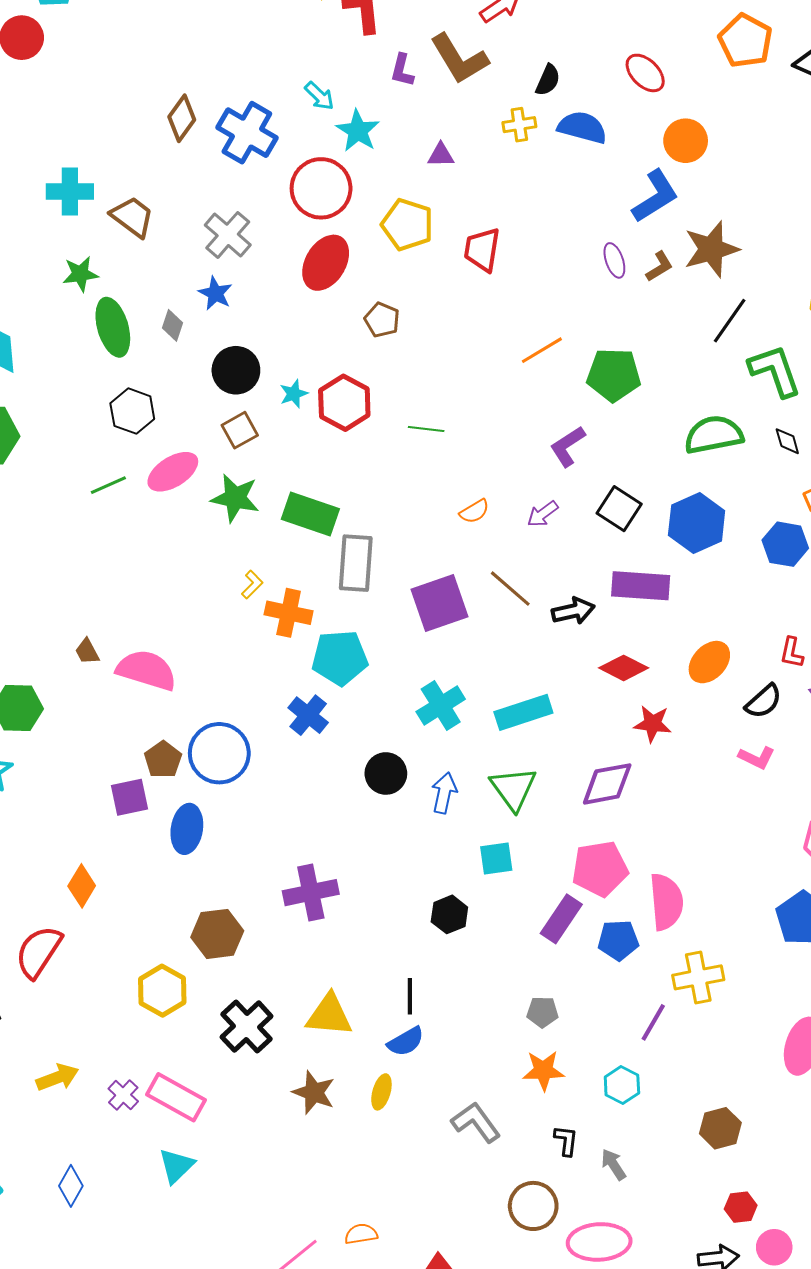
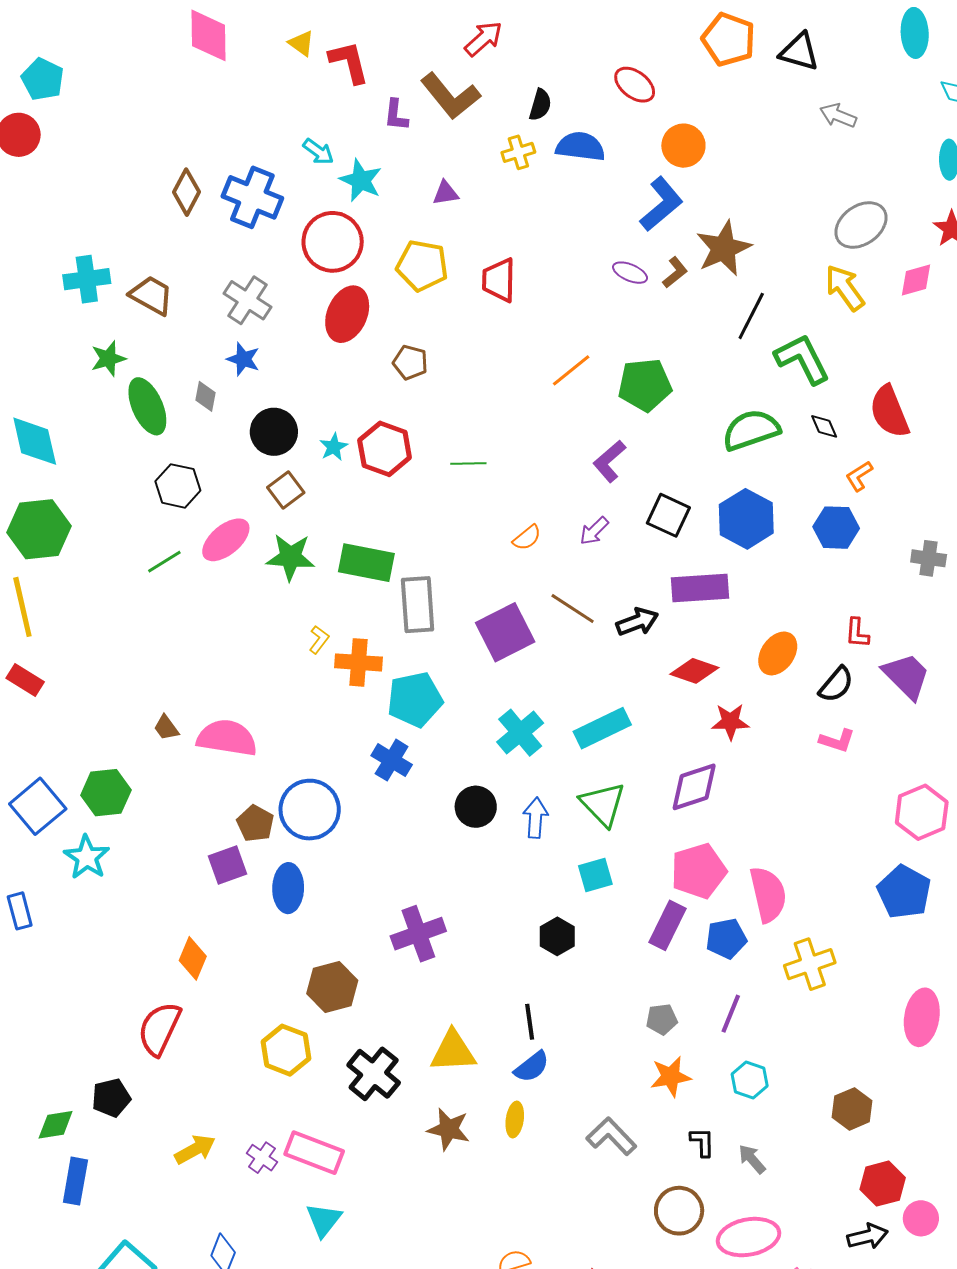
purple ellipse: (614, 260) -> (630, 273), turned -40
purple line: (653, 1022) -> (731, 1014), moved
red hexagon: (741, 1207) -> (883, 1184), size x1.4

